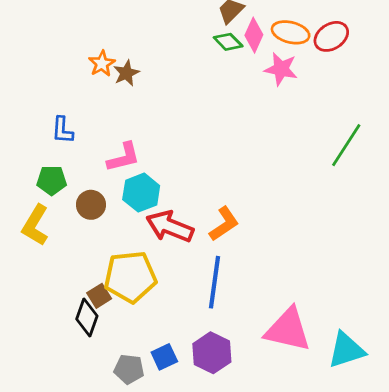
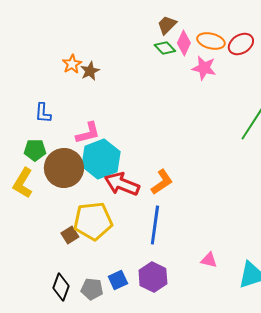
cyan hexagon: (141, 193) -> (101, 159), size x1.4
brown circle: (91, 205) -> (64, 168), size x1.8
black diamond: (87, 317) -> (61, 287), moved
pink triangle: (288, 330) -> (209, 260), size x0.5

